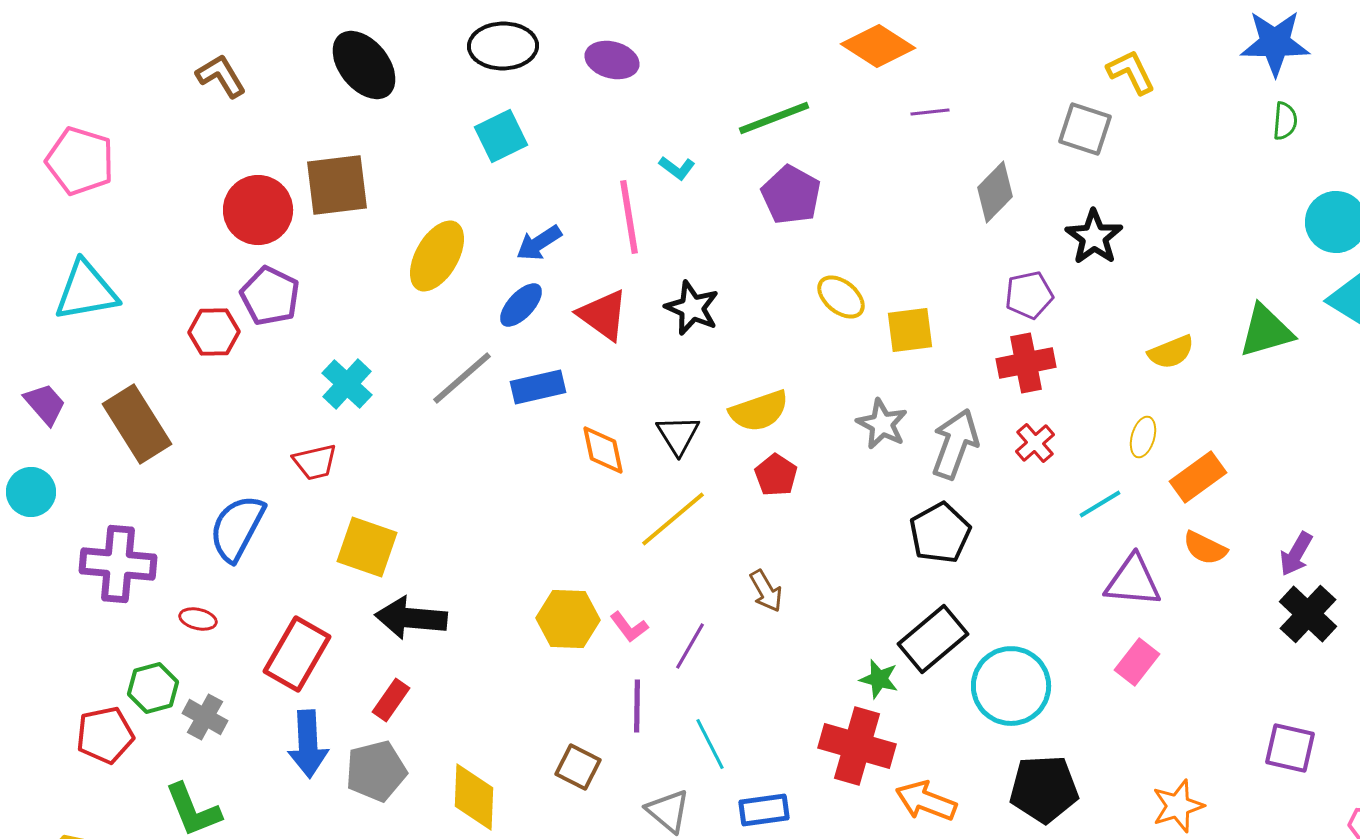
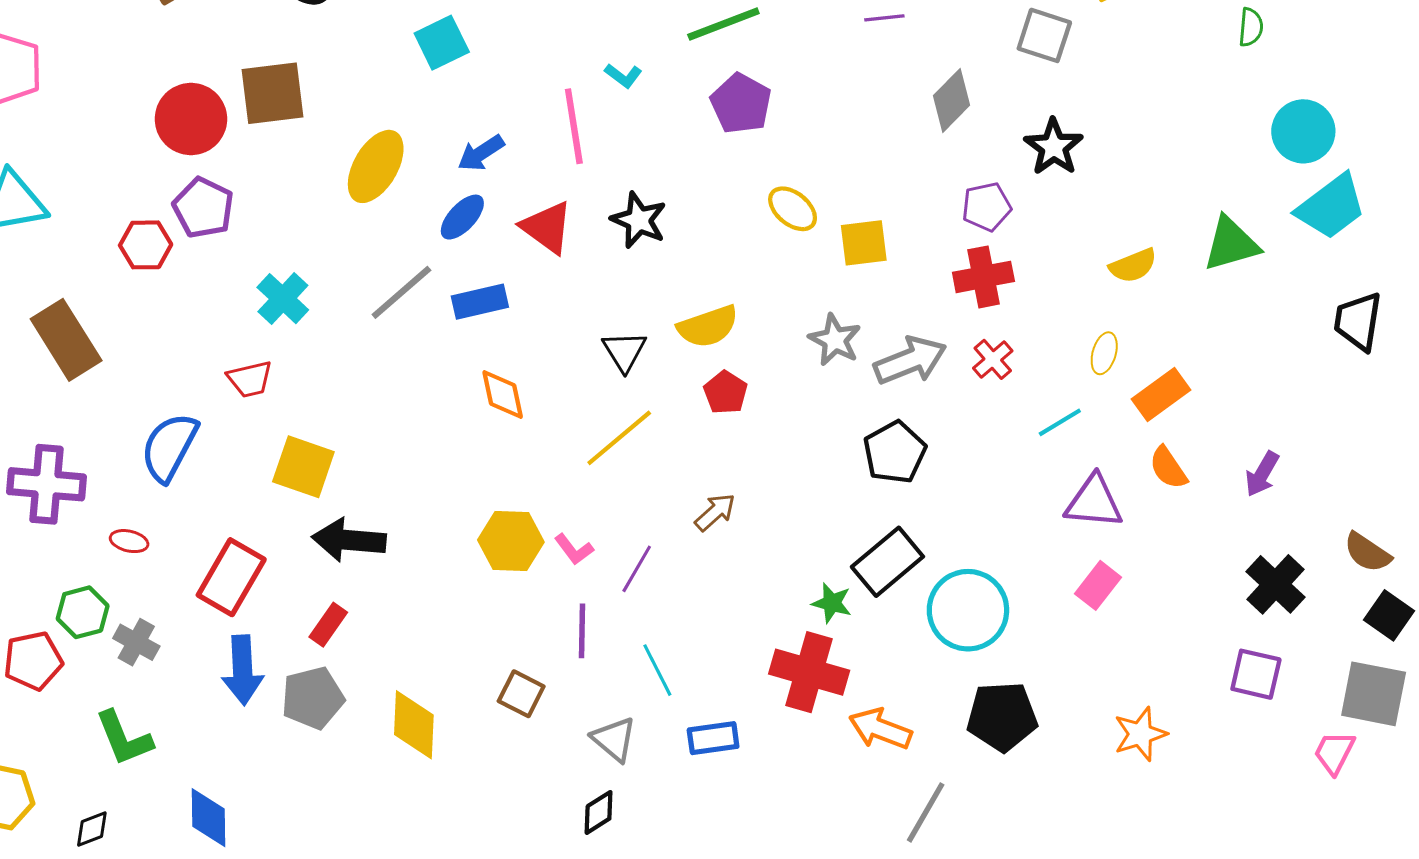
gray arrow: (955, 444) -> (910, 360), turned 48
orange diamond: (603, 450) -> (503, 395), moved
orange semicircle: (1205, 548) -> (1168, 468), turned 30
brown arrow: (766, 591) -> (715, 512), turned -102
black cross: (1308, 614) -> (1275, 584), moved

